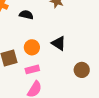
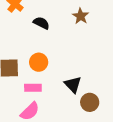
black triangle: (59, 43) -> (73, 85), moved

